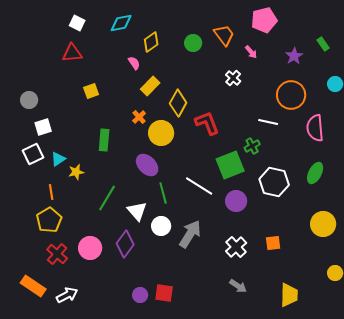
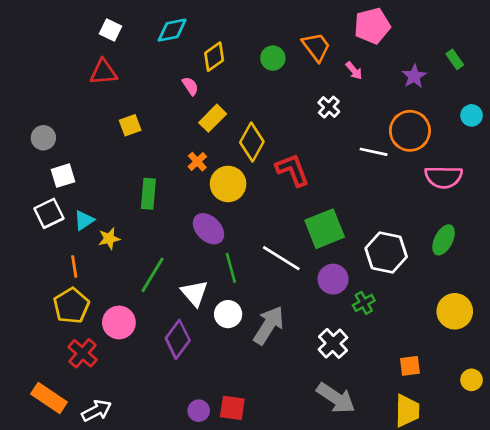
white line: (268, 122) -> (374, 152), moved
pink semicircle: (315, 128) -> (444, 177), turned -84
green cross: (252, 146) -> (364, 303), moved
orange square: (273, 243) -> (410, 366), moved
pink circle: (90, 248) -> (119, 322), moved
gray arrow: (238, 286) -> (336, 398), size x1.6

